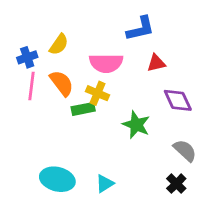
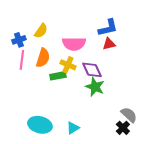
blue L-shape: (141, 29) -> (108, 28), moved
orange semicircle: (62, 83) -> (43, 58), turned 54
purple diamond: (178, 100) -> (92, 70), moved
gray semicircle: (185, 151) -> (129, 115), moved

